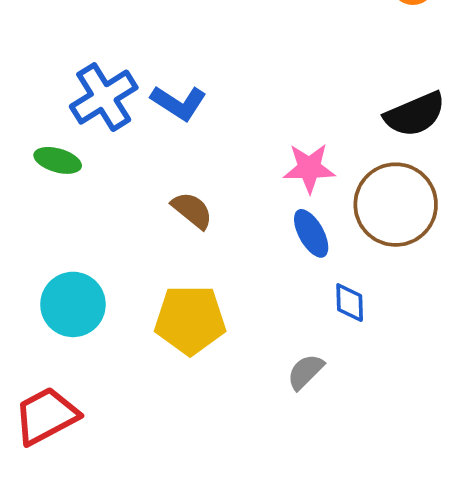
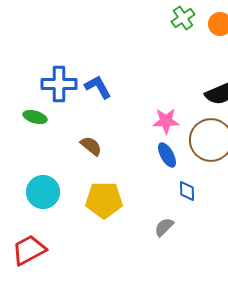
blue cross: (104, 97) -> (59, 84), turned 32
blue L-shape: (179, 103) -> (98, 87), turned -152
brown semicircle: (192, 210) -> (91, 146), moved

